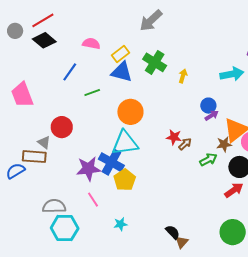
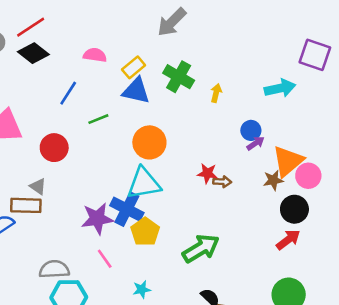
red circle: (62, 127) -> (54, 148), moved
brown arrow: (185, 144) -> (222, 182), turned 48
green arrow: (208, 160) -> (201, 248), moved, size x1.6

